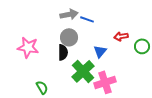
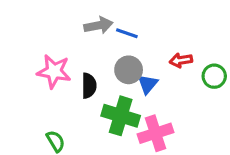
gray circle: (69, 37) -> (129, 70), moved
pink star: (28, 47) -> (54, 71), moved
green cross: (83, 71) -> (121, 116), turned -30

